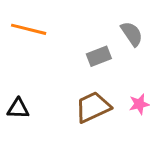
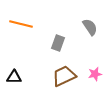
gray rectangle: (99, 56) -> (58, 43), moved, turned -49

